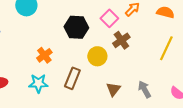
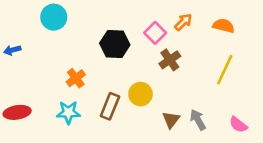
yellow circle: (97, 56) -> (140, 94), moved
brown triangle: (113, 89) -> (171, 120), moved

